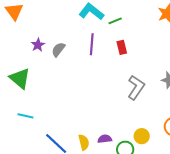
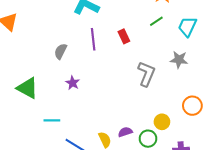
green line: (115, 21) -> (156, 21), moved
purple star: (38, 45) -> (73, 83), moved
cyan line: (25, 116) -> (52, 120), moved

